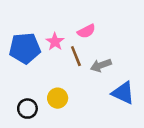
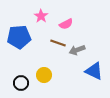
pink star: (55, 42) -> (41, 16), moved
brown line: (76, 56) -> (58, 43), turned -49

